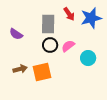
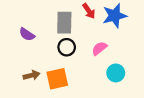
pink semicircle: (68, 46) -> (99, 48), moved
cyan circle: (88, 58) -> (116, 73), moved

